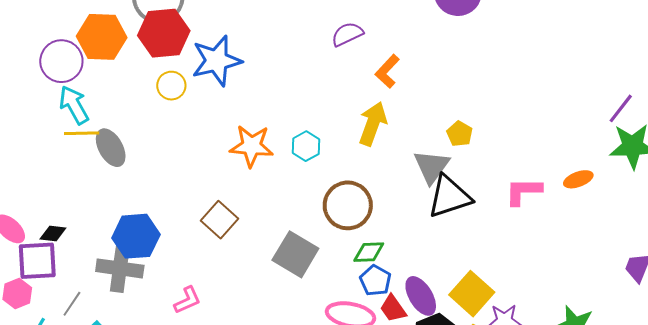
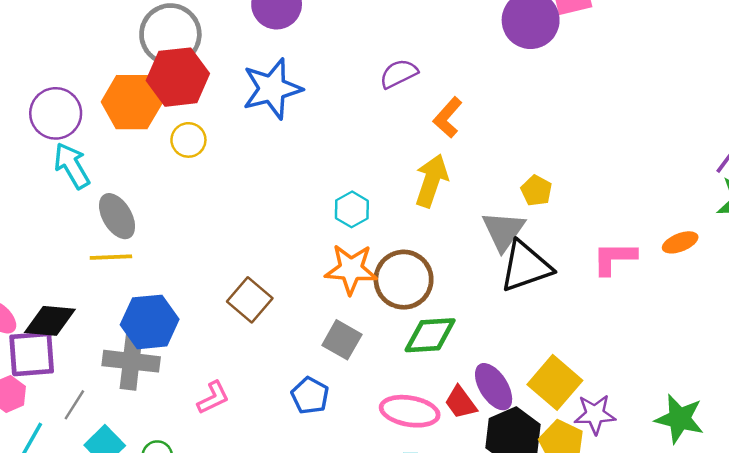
orange hexagon: (102, 37) -> (132, 102), moved
blue star: (217, 61) -> (272, 89), moved
yellow line: (82, 133) -> (111, 257), moved
orange star: (252, 146) -> (351, 269), moved
black diamond: (53, 234) -> (50, 321), size x1.6
green diamond: (369, 252) -> (430, 335), size x1.4
gray square: (295, 254) -> (342, 340), size x0.7
blue pentagon: (375, 281) -> (310, 396), moved

